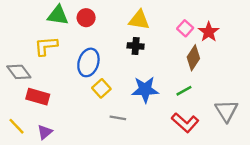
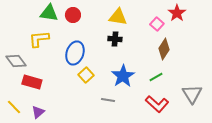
red star: (209, 32) -> (177, 13), moved
blue star: (145, 90) -> (123, 76), turned -30
gray line: (118, 118) -> (108, 100), moved

